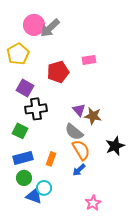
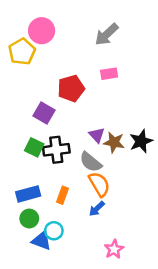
gray arrow: (50, 28) -> (107, 34), moved
yellow pentagon: (18, 54) -> (22, 52), moved
purple square: (25, 88) -> (44, 113), moved
black cross: (36, 109) -> (56, 150), moved
green square: (20, 131) -> (34, 147), moved
black star: (115, 146) -> (141, 141), moved

